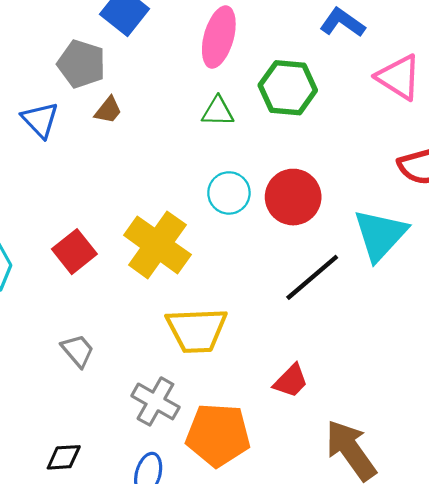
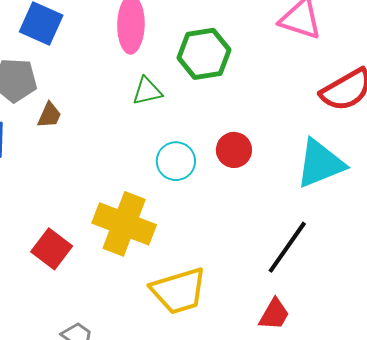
red circle: (293, 197) -> (234, 150), size x0.7
cyan triangle: (380, 235) -> (320, 164), turned 40
black line: (312, 277) -> (287, 247), moved

